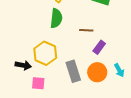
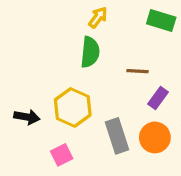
black arrow: (23, 65) -> (27, 117), moved
pink square: (38, 83) -> (62, 155), turned -32

